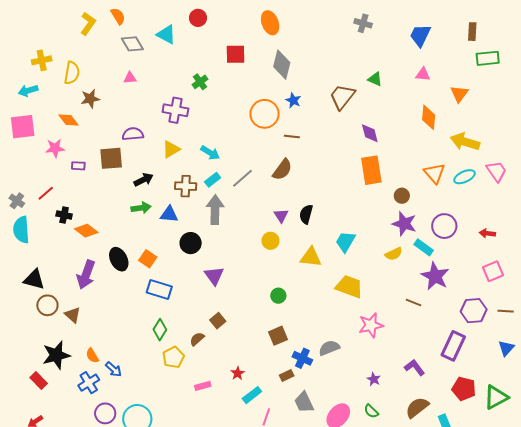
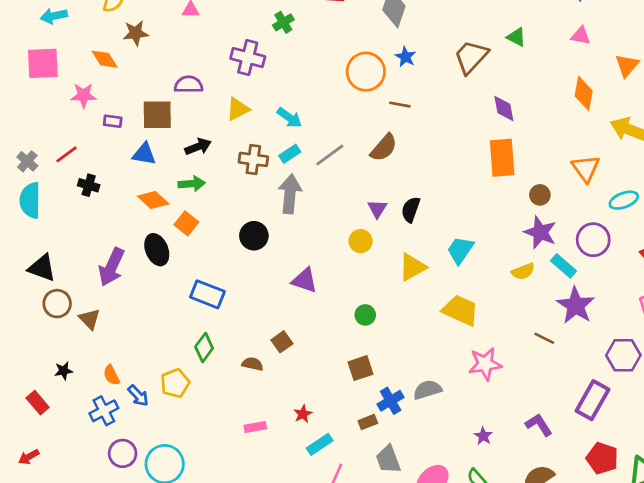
cyan ellipse: (465, 177) -> (624, 200), moved
blue triangle: (169, 214) -> (144, 154), moved
orange diamond: (86, 231) -> (153, 200), moved
yellow triangle: (311, 257) -> (412, 267), turned -40
orange square: (148, 259) -> (186, 223), moved
purple triangle: (214, 276) -> (305, 280), moved, turned -40
brown semicircle: (197, 339) -> (253, 364), turned 49
black star: (56, 355) -> (64, 371), size x0.5
yellow pentagon: (173, 357) -> (175, 383), moved
blue cross: (302, 358) -> (391, 401), turned 30

